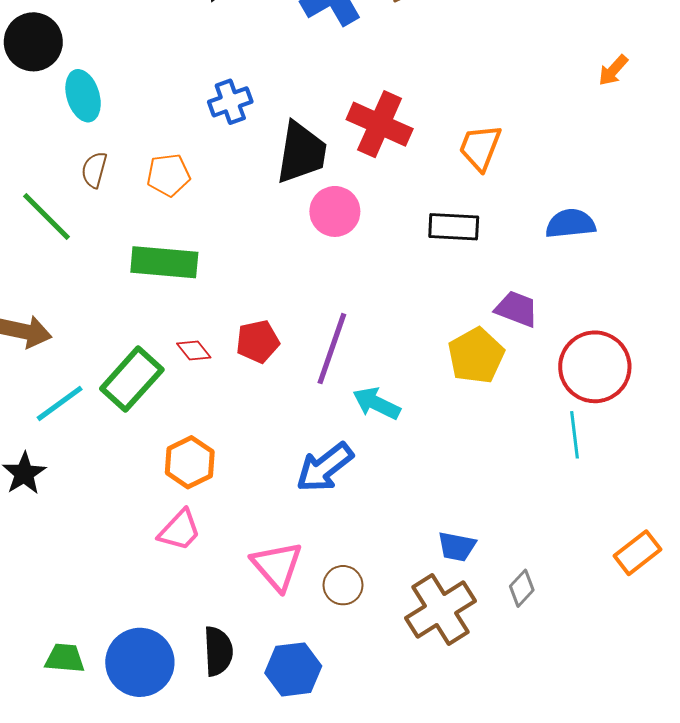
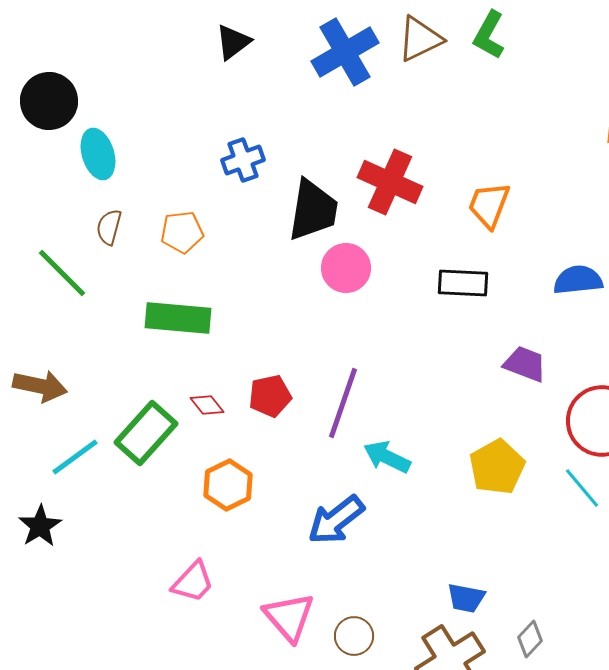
yellow pentagon: (476, 356) -> (497, 467), moved
cyan line: (575, 435) -> (582, 488), turned -33
orange hexagon: (190, 462) -> (228, 485), moved

